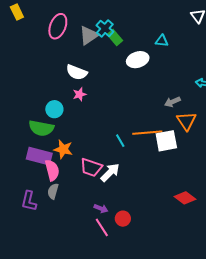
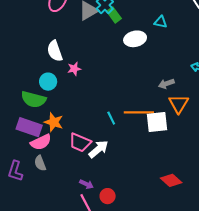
white semicircle: (77, 72) -> (55, 51), moved, turned 45
pink semicircle: (52, 170) -> (41, 142), turned 75
gray semicircle: (53, 191) -> (40, 163), turned -42

